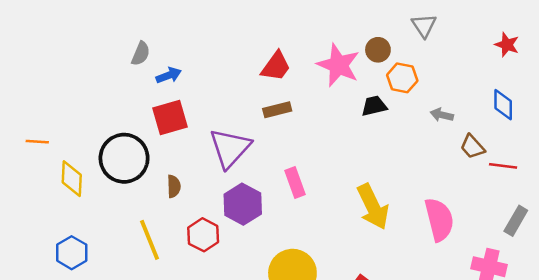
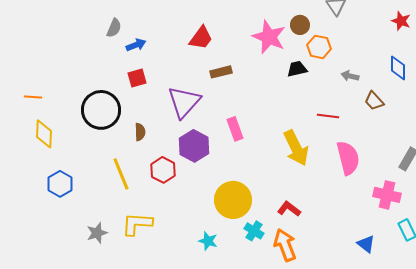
red trapezoid: (276, 66) -> (201, 38), moved
red square: (170, 117) -> (137, 78), size x0.7
red line: (503, 166) -> (328, 116), moved
yellow diamond: (72, 179) -> (44, 134), moved

